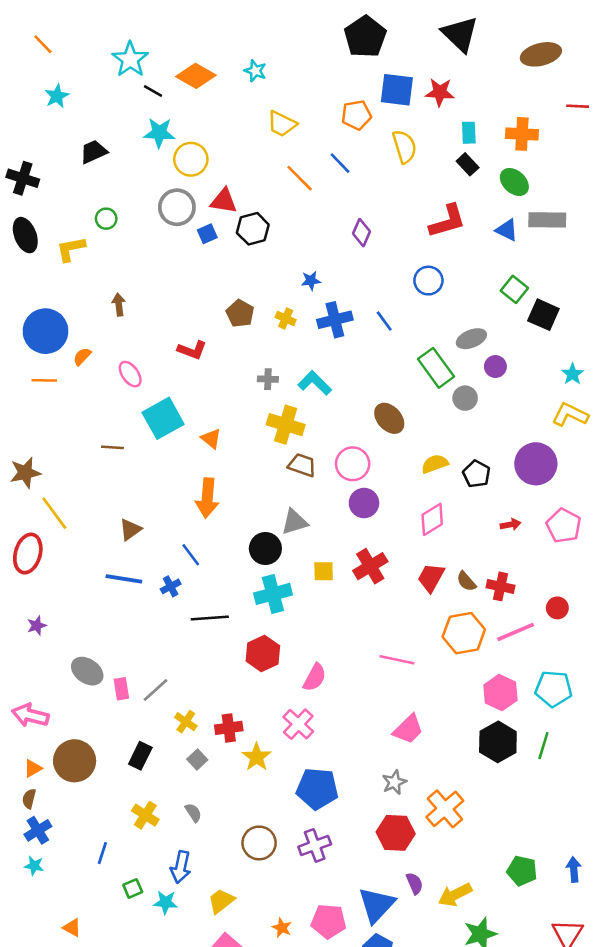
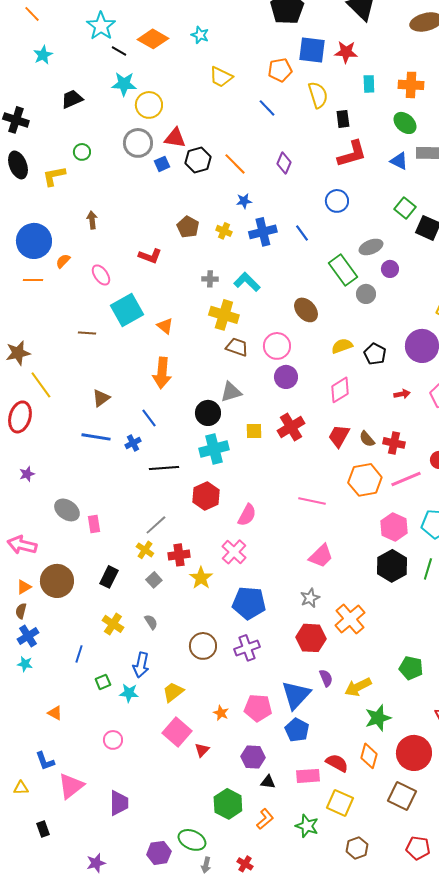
black rectangle: (468, 164) -> (343, 119), moved, turned 36
orange line: (300, 178) -> (235, 164), moved
gray line: (155, 690) -> (156, 525), moved

